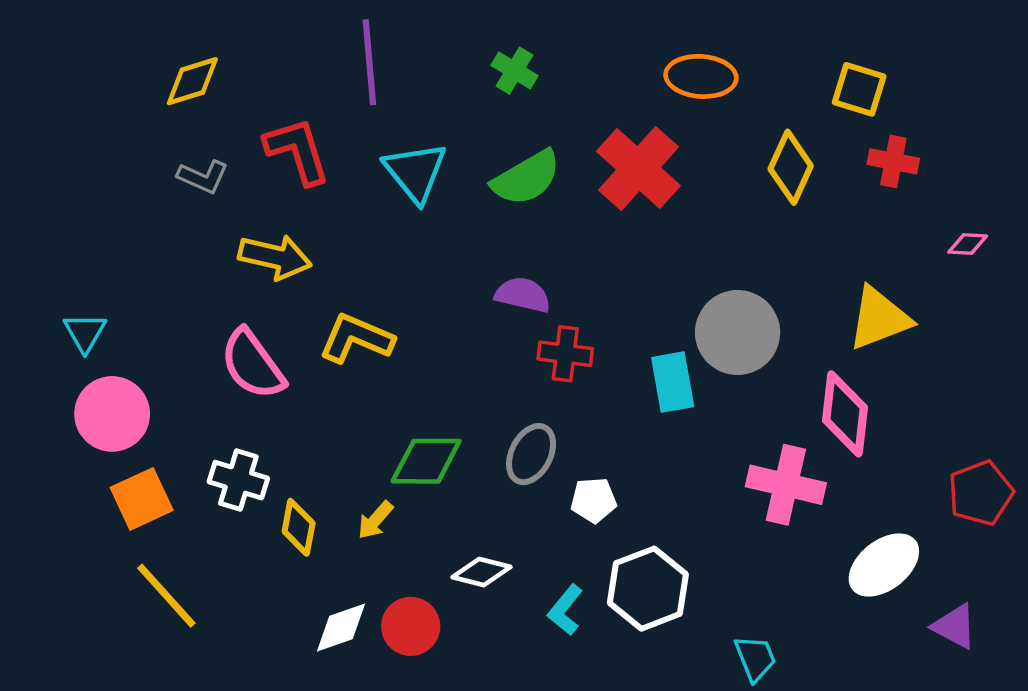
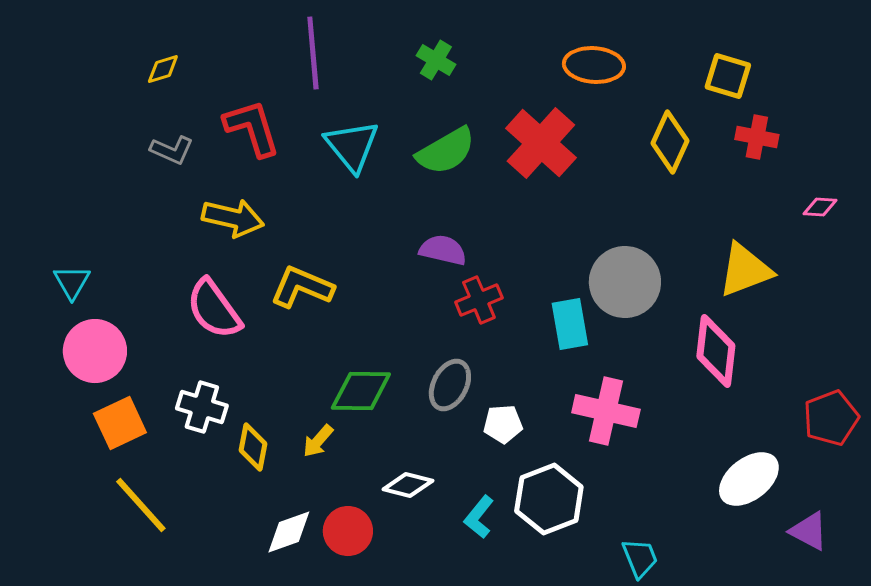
yellow diamond: (192, 81) -> (163, 69), size x0.7
red cross: (565, 354) -> (479, 300), turned -30
pink cross: (786, 485) -> (606, 411), moved

